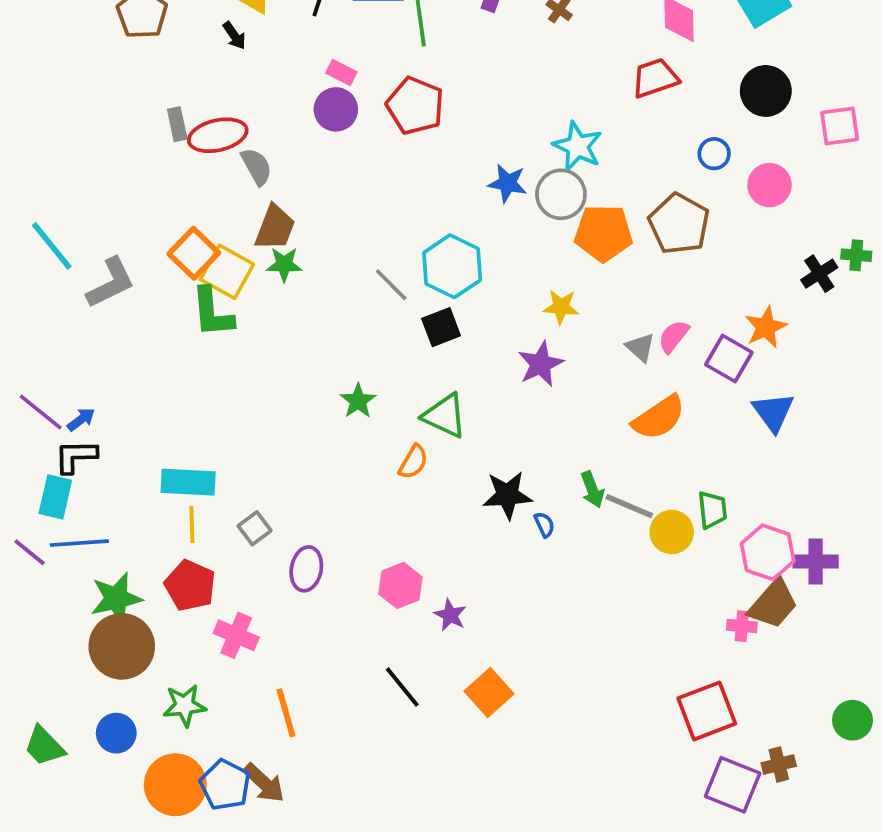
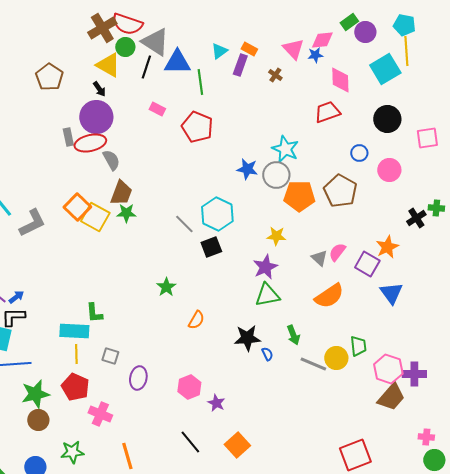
purple circle: (336, 109) -> (96, 117), moved, size x1.4
green L-shape: (212, 312) -> (94, 313), moved, size x0.7
green triangle: (445, 416) -> (267, 295), moved, turned -36
gray line: (629, 506) -> (313, 364), moved
gray square: (255, 528) -> (110, 356), turned -36
pink cross: (742, 626) -> (426, 437), moved
brown circle: (122, 646) -> (38, 420), size x0.6

